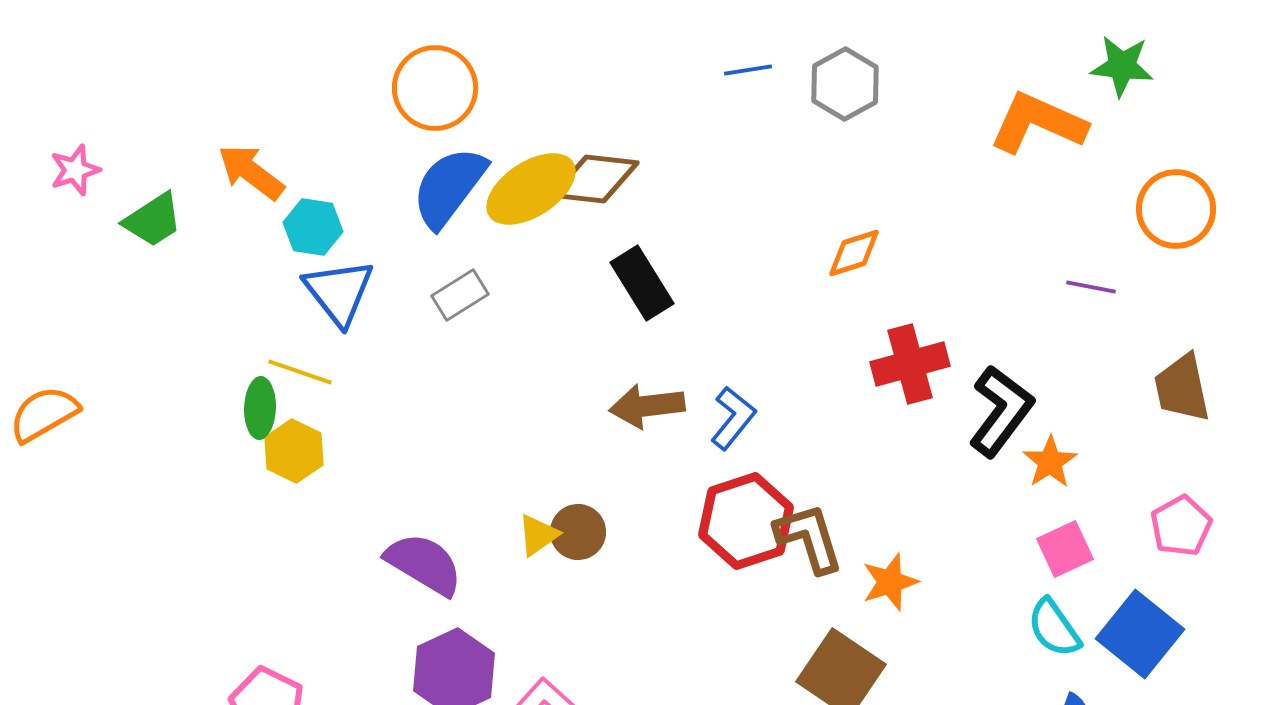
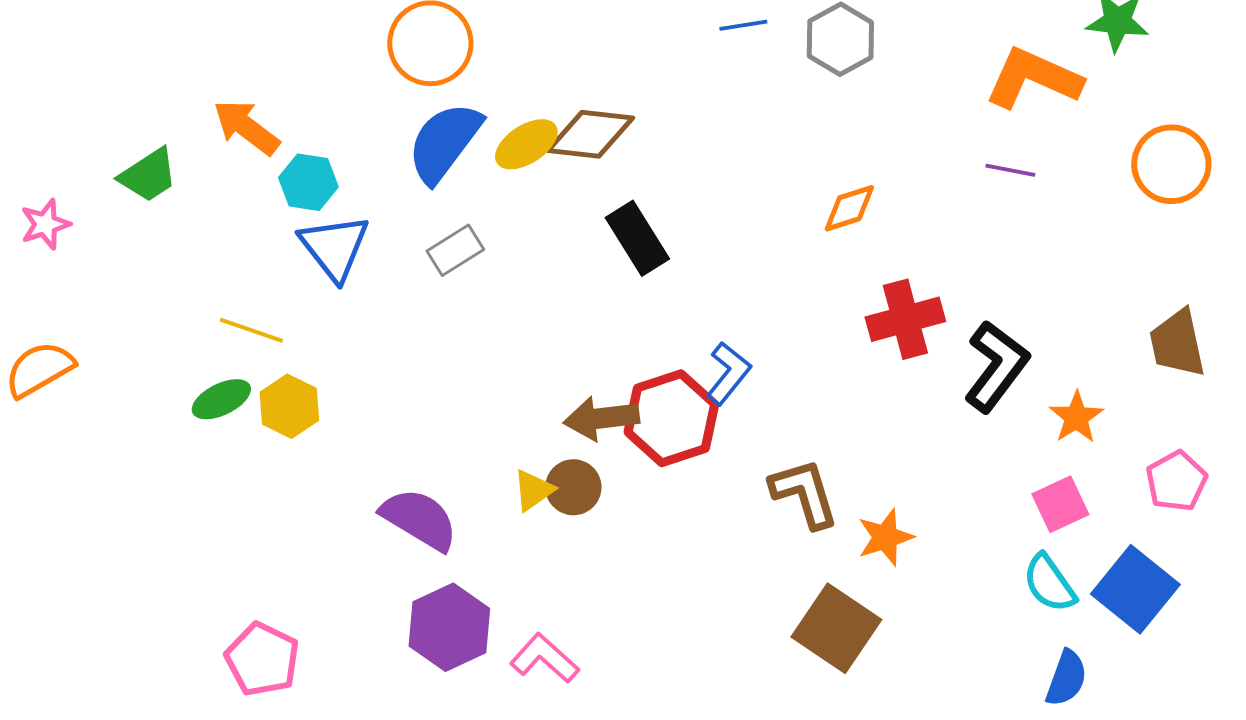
pink star: (75, 170) -> (45, 224), moved
yellow ellipse: (531, 189) -> (526, 144), size x0.7
purple line: (1091, 287) -> (1010, 170), moved
yellow line: (300, 372) -> (251, 330), moved
brown arrow: (647, 406) -> (601, 418), moved
green ellipse: (260, 408) -> (221, 399), moved, turned 62
orange star: (1050, 462) -> (1076, 417), moved
red hexagon: (746, 521) -> (671, 418), moved

